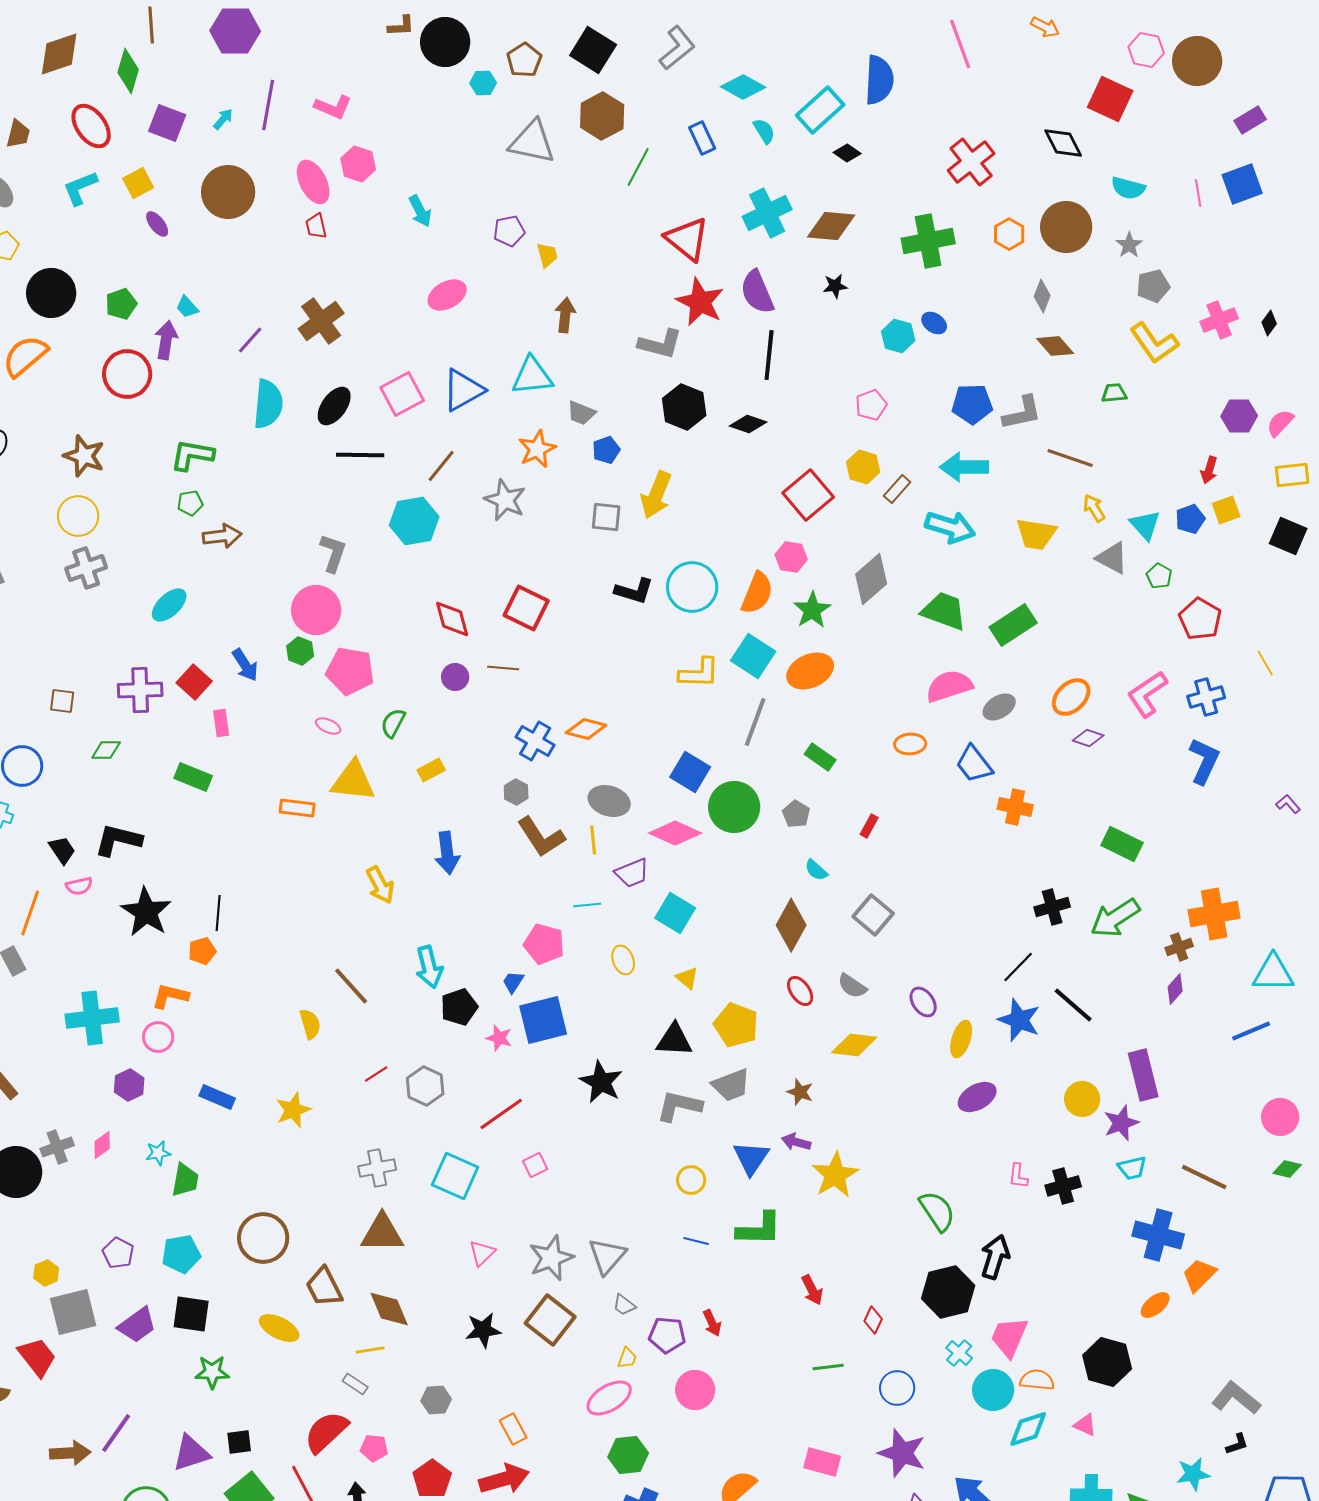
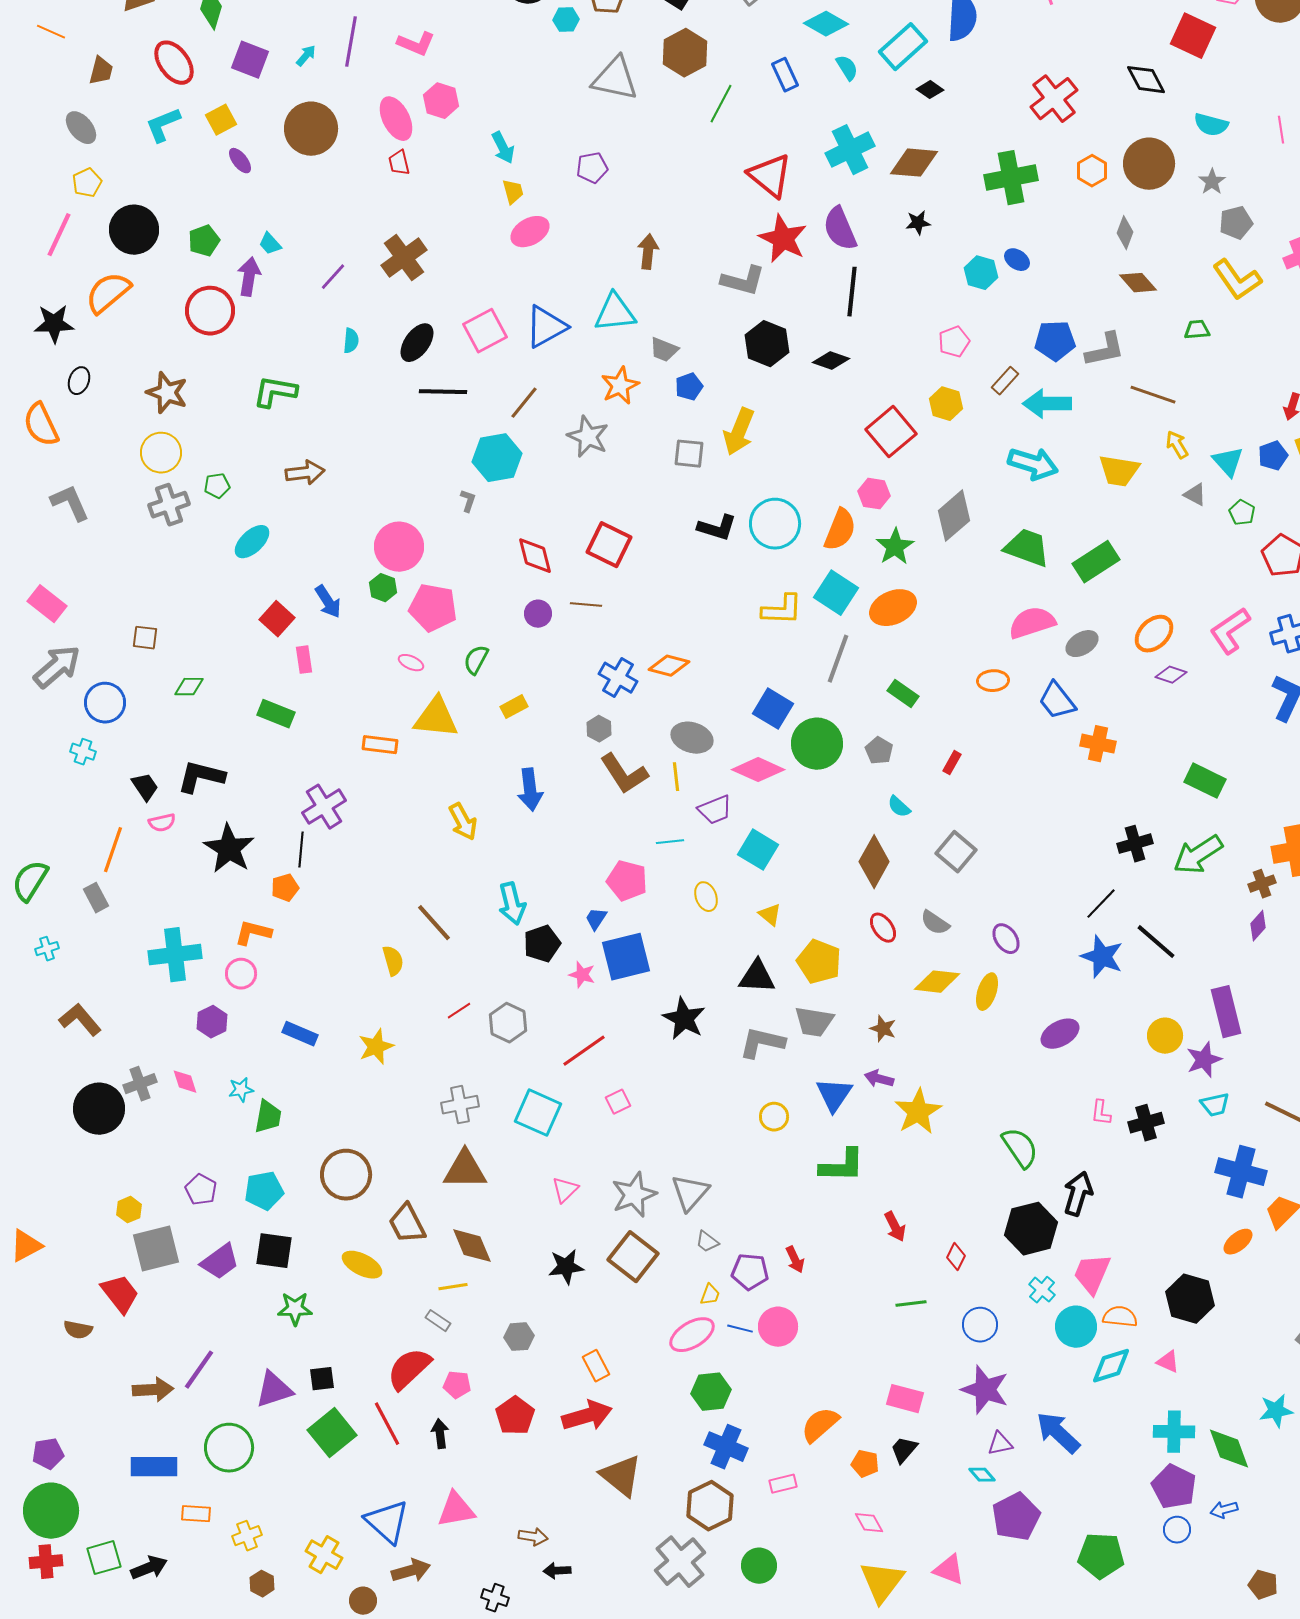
yellow trapezoid: (547, 255) -> (513, 192), moved
cyan semicircle: (268, 404) -> (351, 341), size x0.5
brown rectangle: (897, 489) -> (1005, 381), moved
green pentagon: (190, 503) -> (217, 486), moved
gray L-shape: (333, 553) -> (468, 501), moved, size x0.6
gray triangle: (1112, 558) -> (1195, 495), size x0.7
purple cross: (140, 690) -> (324, 807), moved, turned -30
yellow ellipse: (961, 1039) -> (987, 992), moved
gray trapezoid: (731, 1085) -> (814, 1022), turned 30
pink diamond: (102, 1145) -> (185, 1082), turned -72
blue line: (696, 1241) -> (740, 1329), moved

